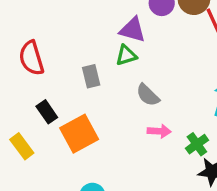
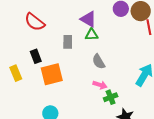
purple triangle: (133, 30) -> (88, 19), moved
red semicircle: (31, 58) -> (35, 22), turned -50
green cross: (197, 144) -> (111, 97), moved

